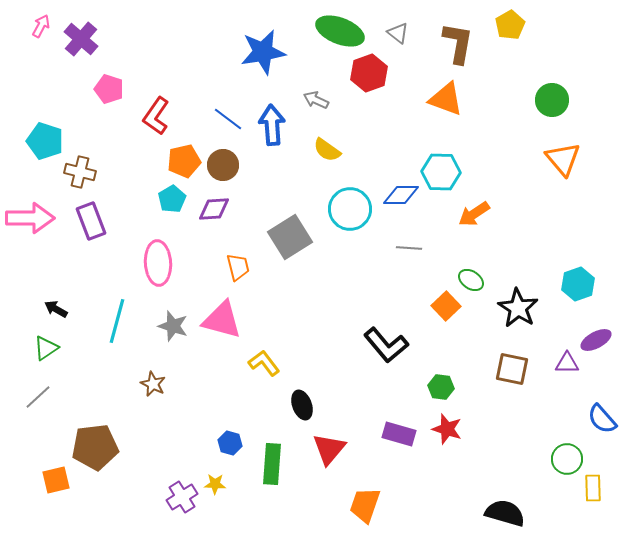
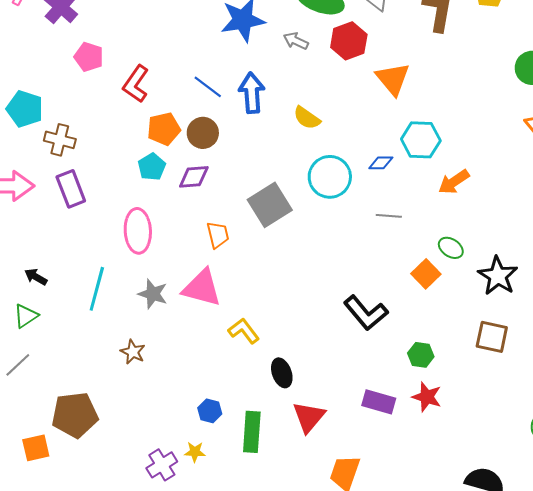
orange triangle: (446, 99) -> (393, 79), moved, turned 30
gray arrow: (316, 100) -> (296, 41), moved
blue diamond: (401, 195) -> (381, 163), size x0.7

